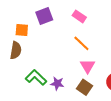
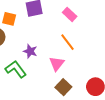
pink triangle: (88, 66) -> (57, 64), moved
purple star: (57, 83) -> (30, 51), moved

